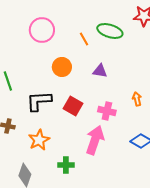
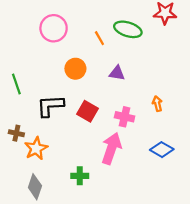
orange star: (39, 140) -> (36, 148), moved

